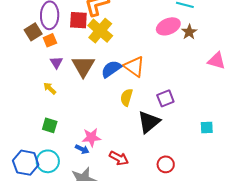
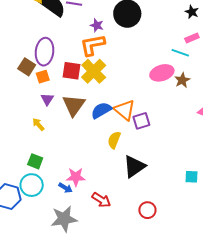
red square: (78, 20) -> (72, 71), moved
brown square: (33, 32) -> (27, 67), turned -30
purple square: (165, 98) -> (141, 121), moved
cyan circle: (48, 161) -> (32, 185), moved

